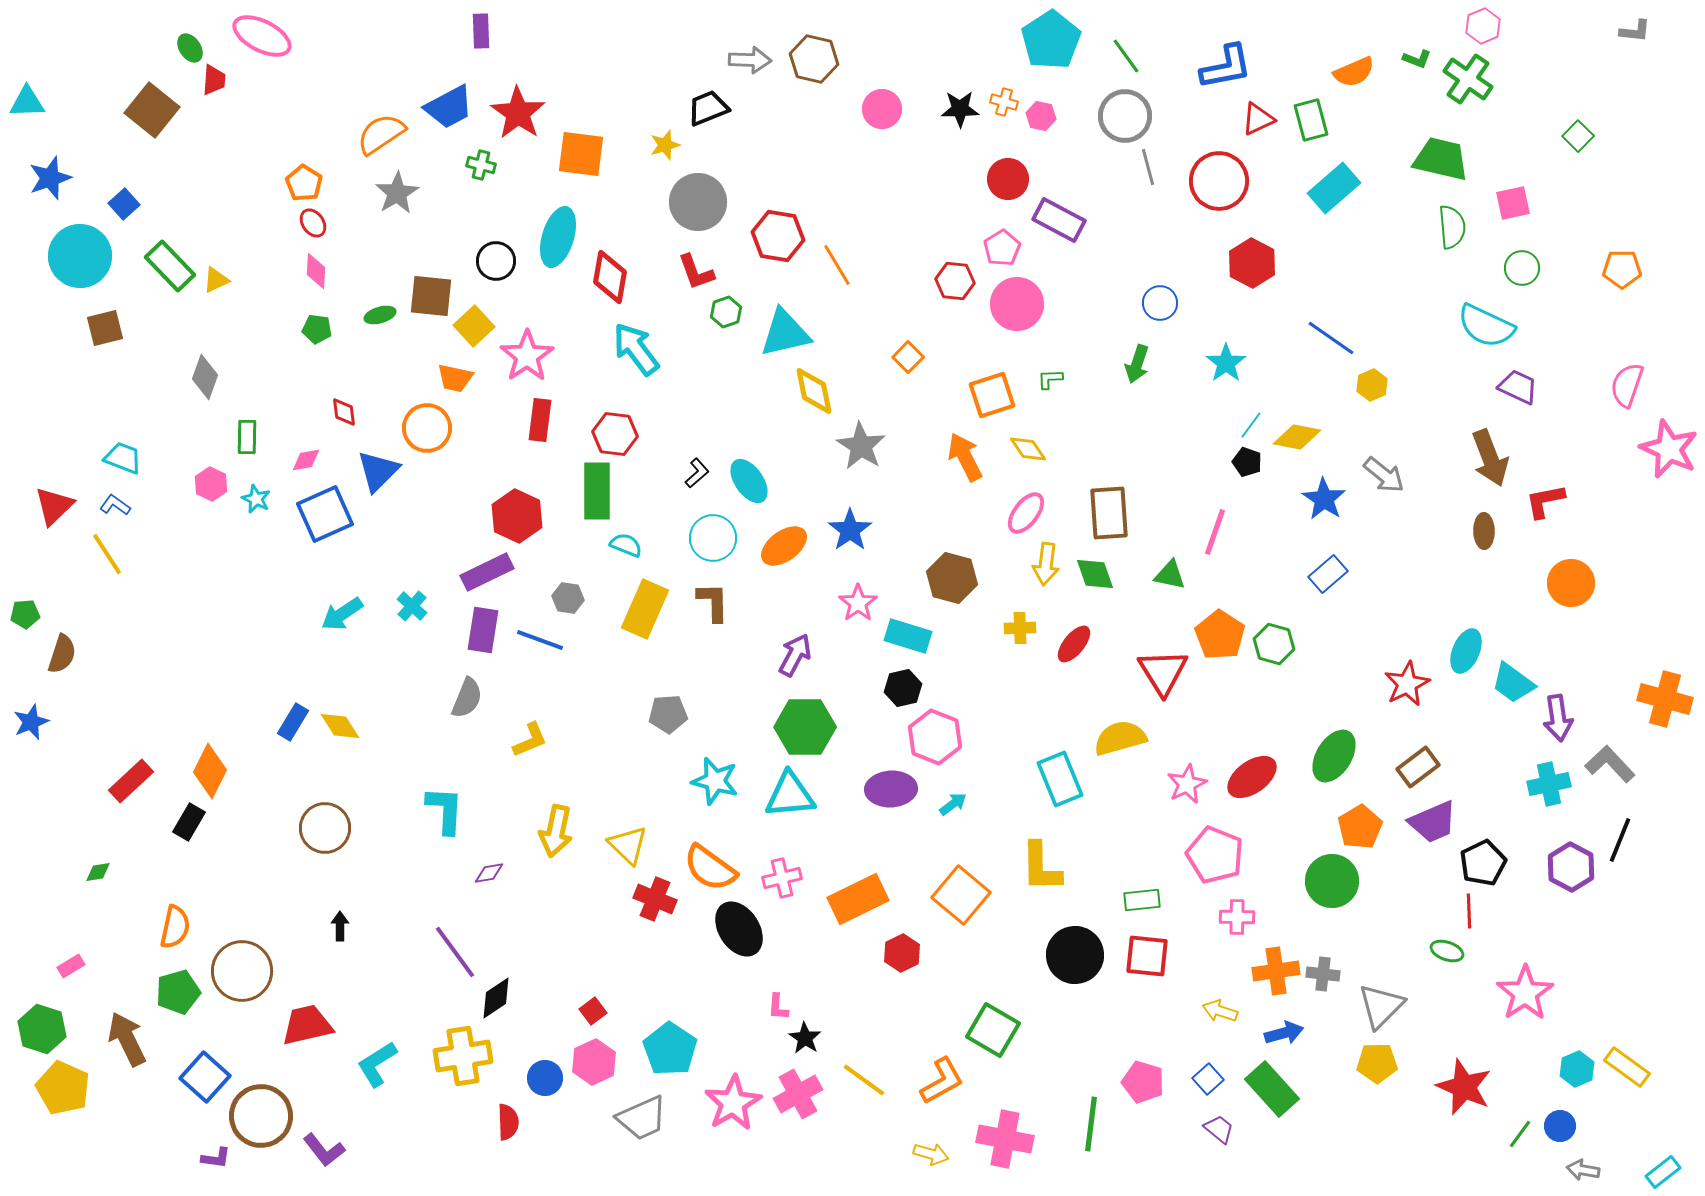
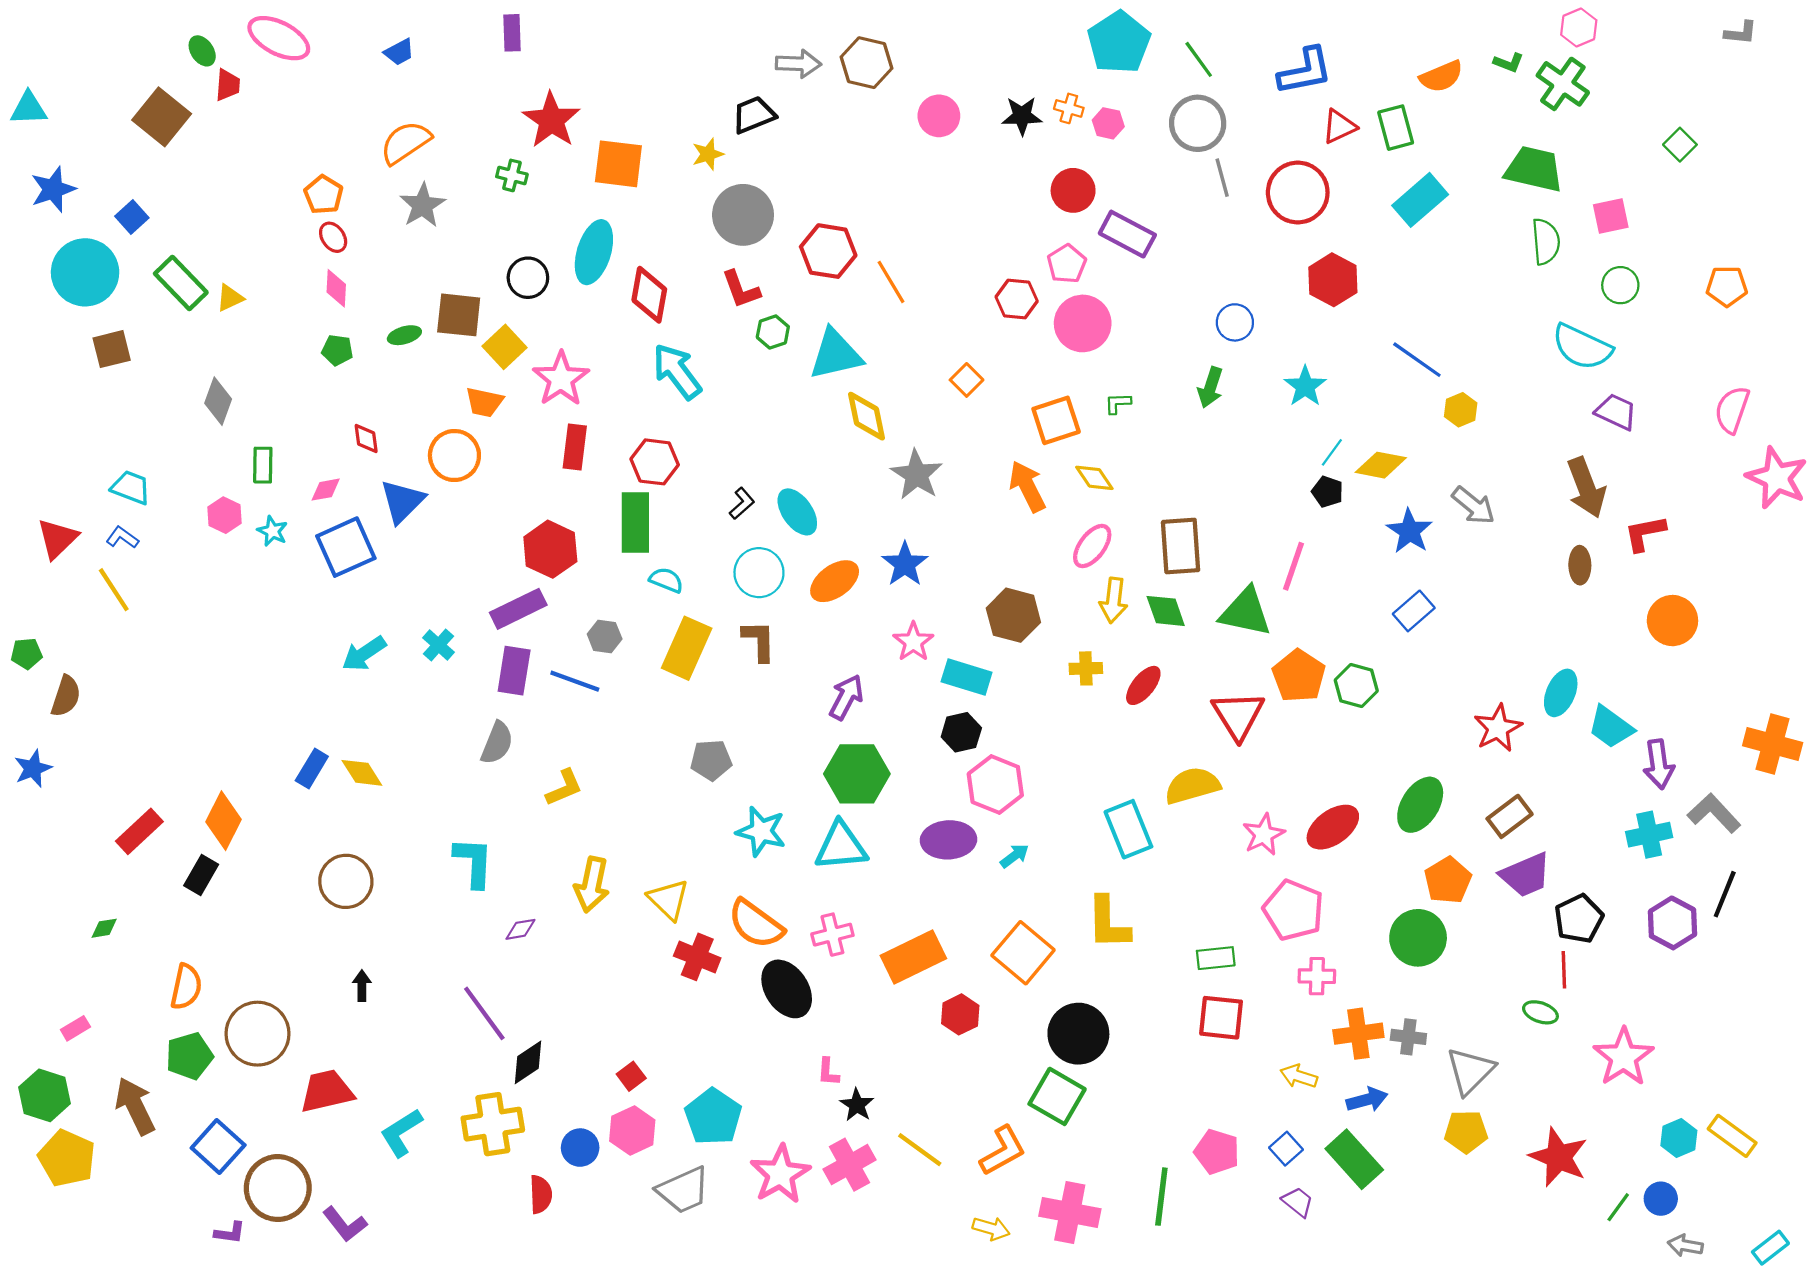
blue trapezoid: (449, 107) -> (399, 52), moved, size x0.6
green triangle: (1170, 575) -> (1246, 612), size x1.6
black circle: (1075, 955) -> (1078, 1034), moved

